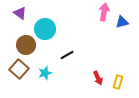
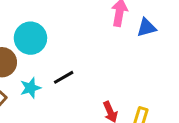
cyan star: (45, 73) -> (30, 88), moved

